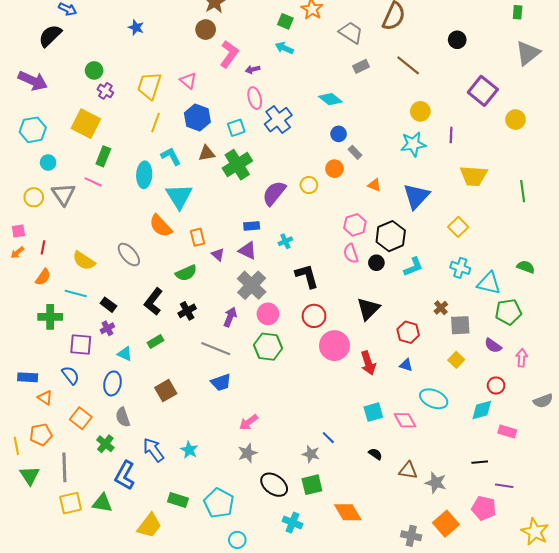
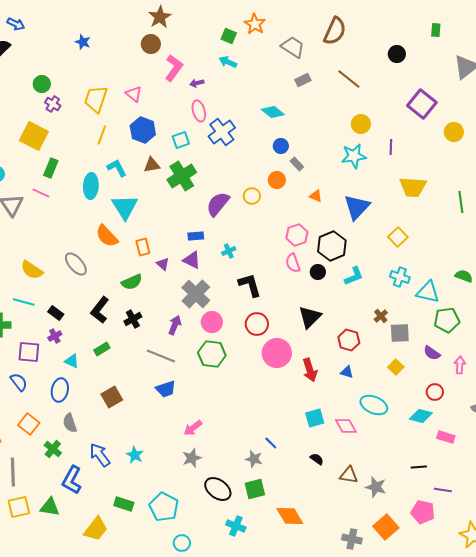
green rectangle: (518, 12) -> (436, 30), moved
cyan diamond: (482, 410) -> (421, 416), turned 30

